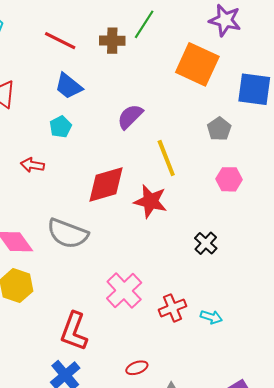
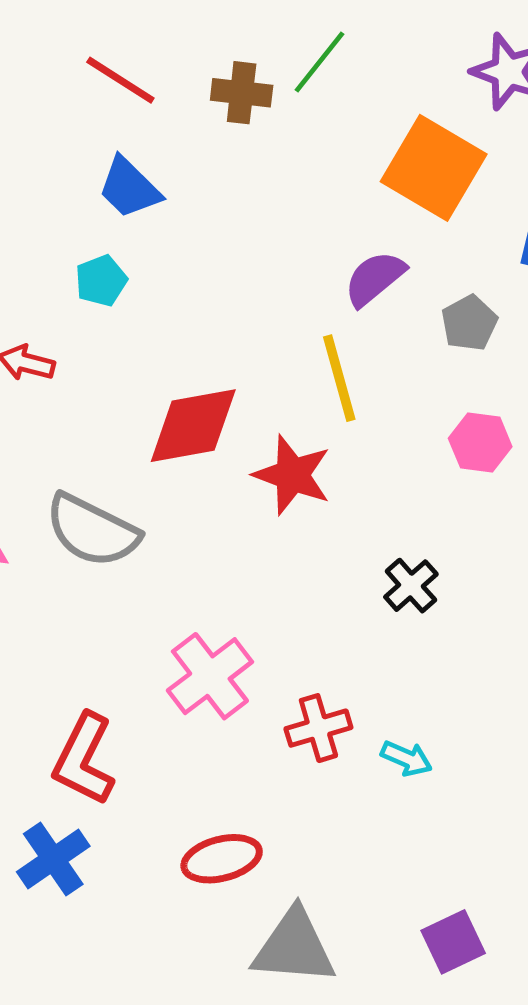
purple semicircle: (130, 117) -> (375, 278), moved
red ellipse: (137, 368) -> (222, 859), size x1.5

